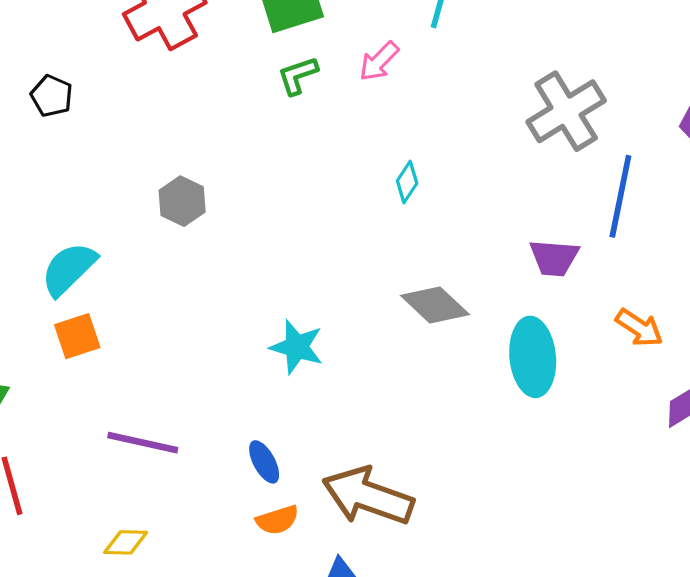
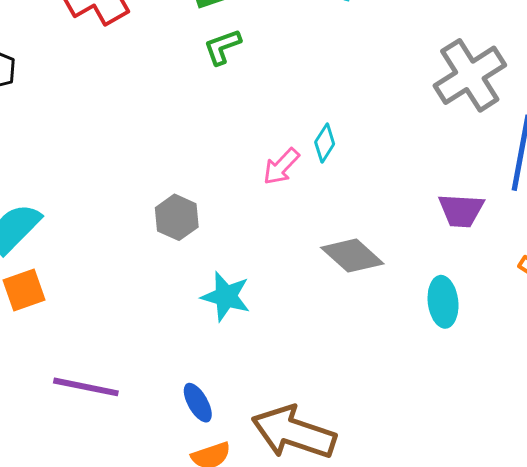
pink arrow: (379, 61) -> (281, 167), moved
gray hexagon: (182, 201) -> (177, 217), moved
cyan ellipse: (533, 357) -> (443, 302), size x0.7

